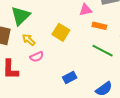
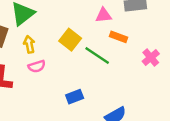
yellow arrow: (29, 40) -> (29, 44), turned 32
green line: (103, 51) -> (97, 56), moved

